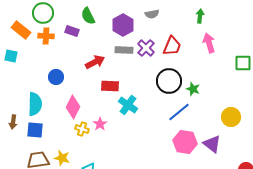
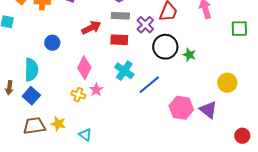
purple cross: (146, 48) -> (145, 25), moved
red rectangle: (110, 86) -> (119, 40), moved
pink diamond: (73, 107) -> (84, 68), moved
blue line: (179, 112) -> (149, 85), moved
blue square: (35, 130) -> (31, 96), turned 36

